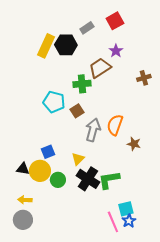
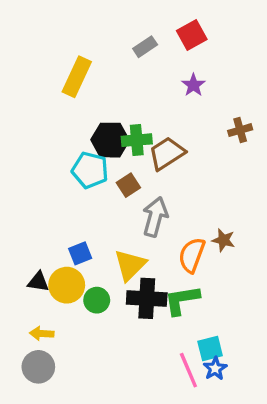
black hexagon: (66, 45) -> (110, 140), moved
brown trapezoid: (100, 68) -> (167, 153), moved
orange semicircle: (115, 125) -> (192, 255), moved
yellow triangle: (78, 159) -> (130, 265), size x1.5
black cross: (88, 179) -> (147, 298), turned -30

